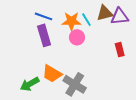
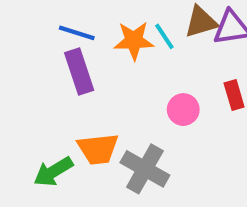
pink circle: (77, 37) -> (183, 110), moved
orange trapezoid: (52, 74) -> (98, 149), turned -35

